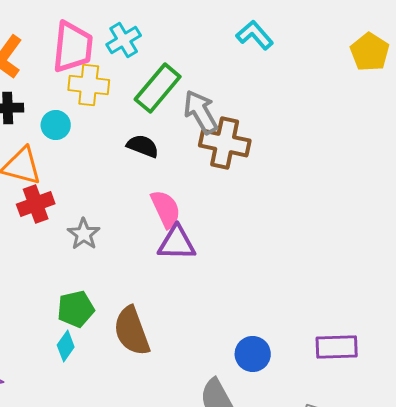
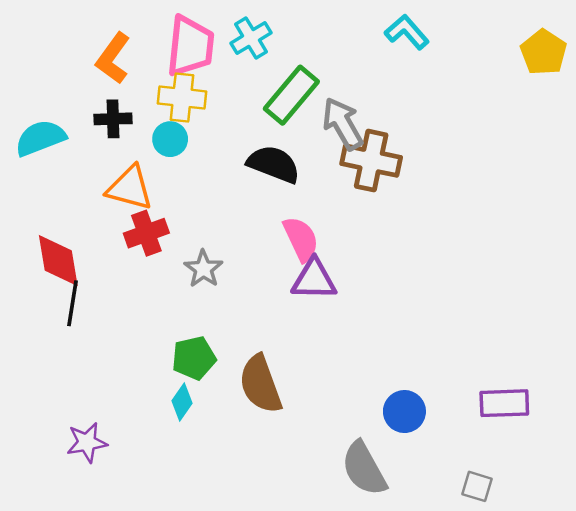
yellow cross: (89, 85) -> (182, 97), moved
black semicircle: (143, 146) -> (274, 164), size x1.4

